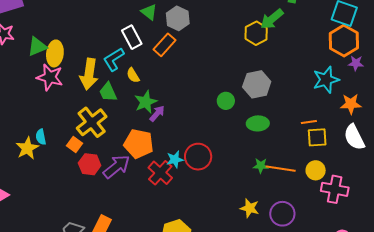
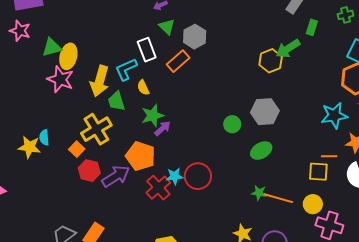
orange line: (309, 122) -> (329, 156), moved
green ellipse: (258, 123) -> (261, 151), turned -35
yellow star: (27, 148) -> (29, 147), turned 30

